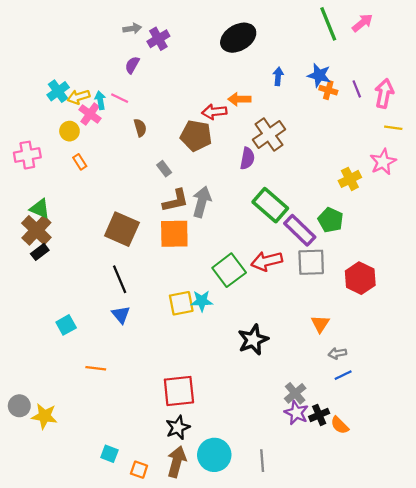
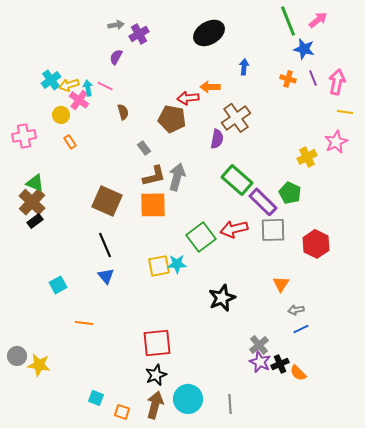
blue star: (319, 75) -> (304, 49), moved

